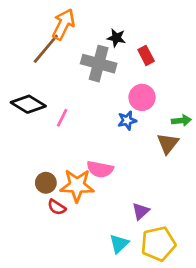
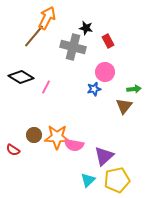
pink semicircle: (100, 169) -> (74, 145), moved
red semicircle: (57, 207) -> (13, 150), moved
purple triangle: (141, 211) -> (104, 156), size x1.5

